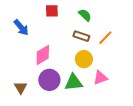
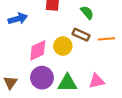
blue arrow: (21, 28) -> (18, 19), turned -72
orange line: (105, 38) -> (106, 39), turned 35
yellow circle: (84, 59) -> (63, 46), moved

